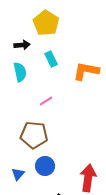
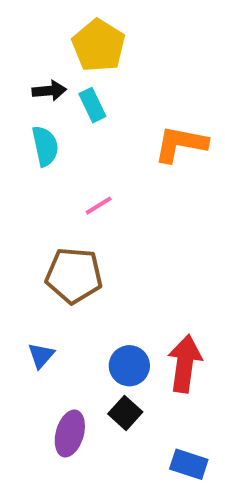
cyan rectangle: (51, 59) -> (92, 105), moved
blue circle: (45, 166) -> (129, 366), moved

